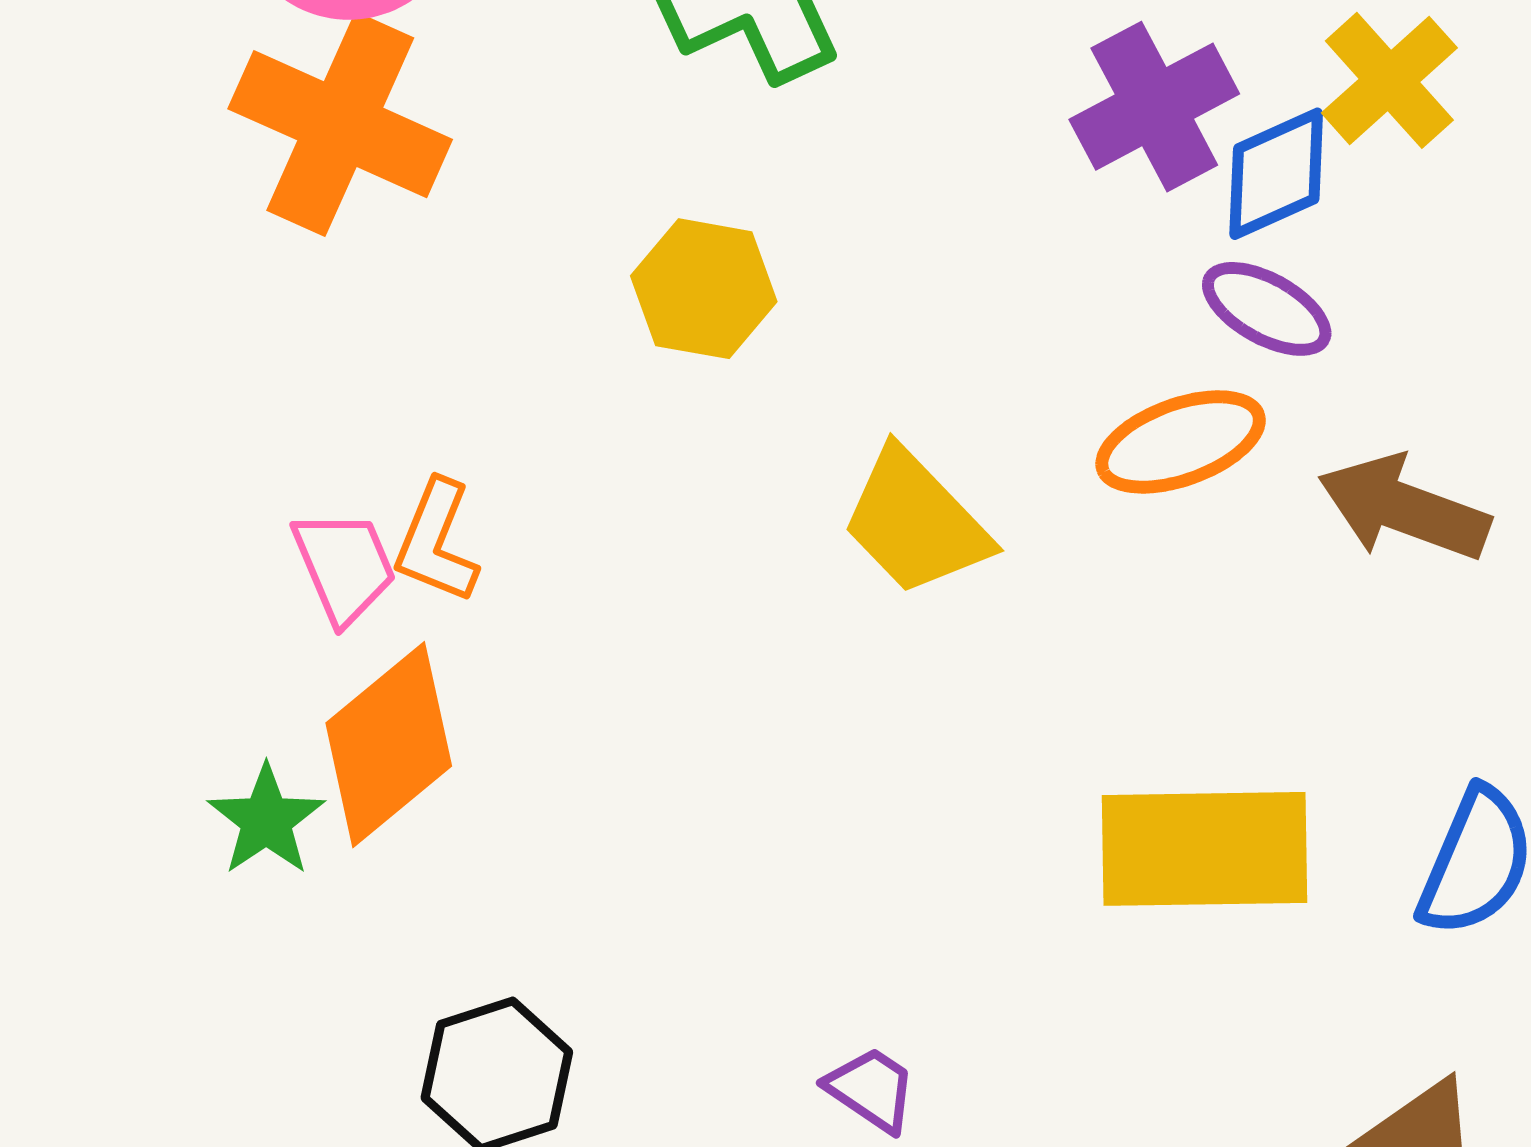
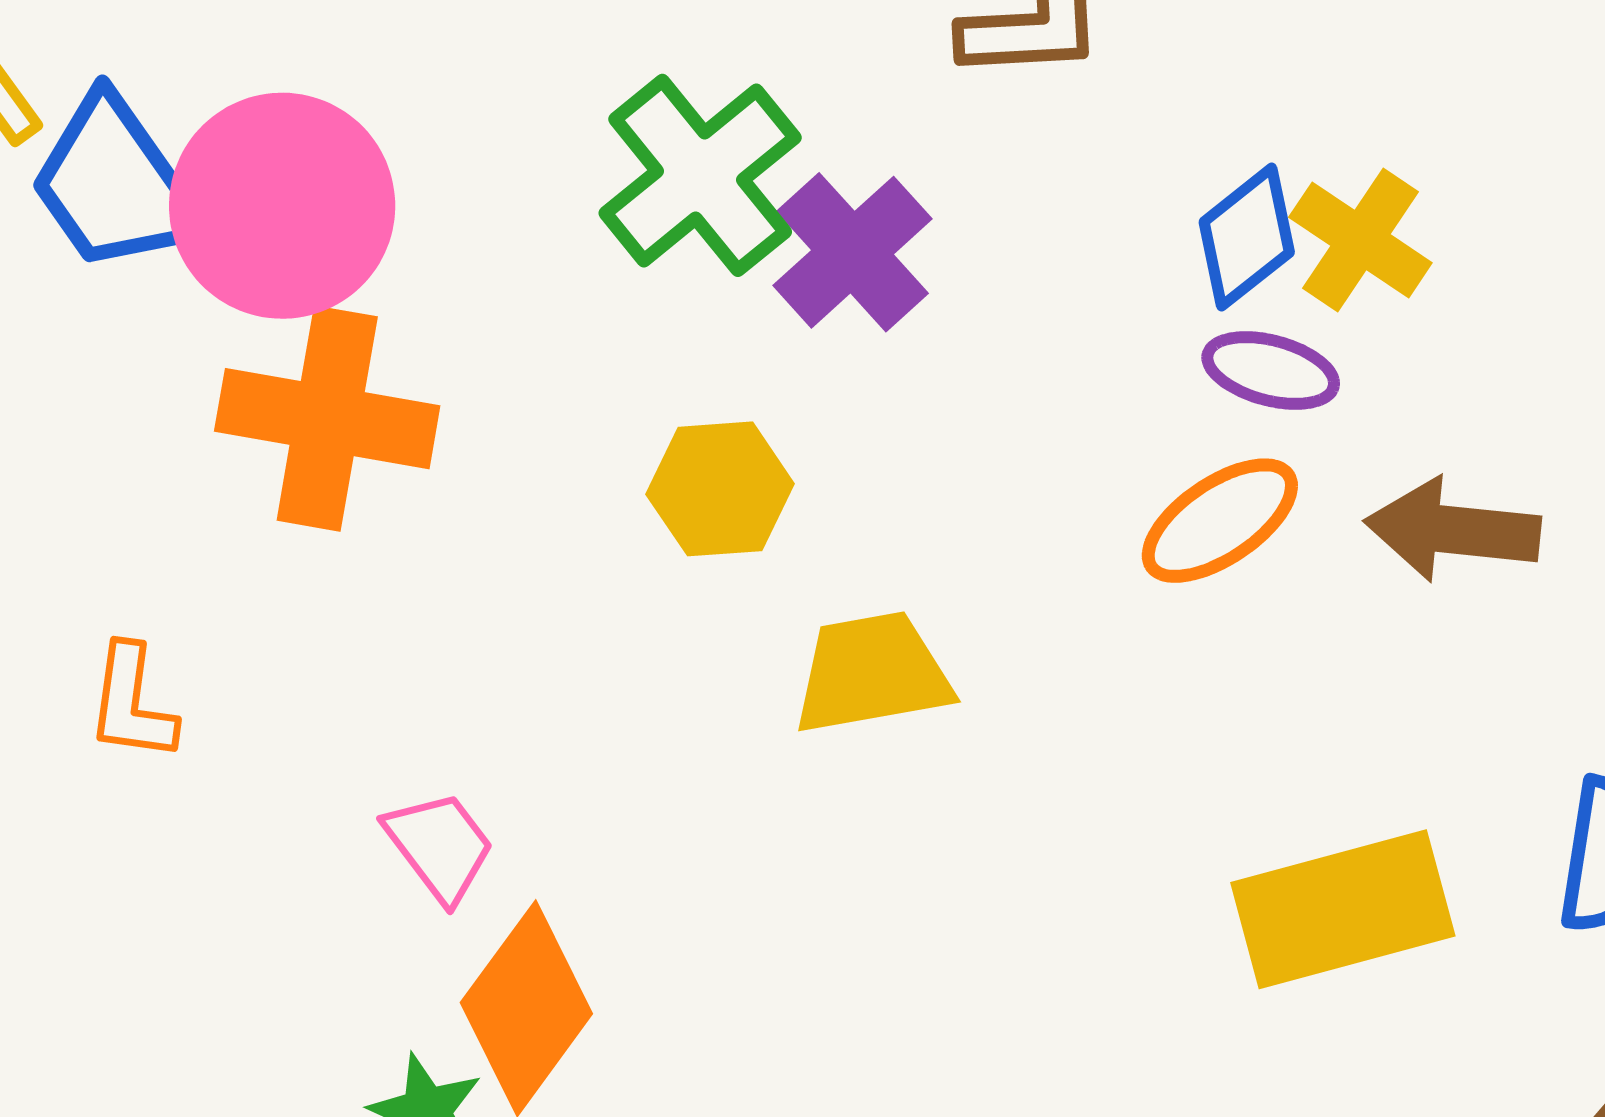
yellow cross: (1389, 80) -> (1360, 240), moved
purple cross: (1154, 107) -> (853, 252), moved
yellow trapezoid: (916, 522) -> (872, 673), moved, turned 138
orange L-shape: (436, 542) -> (132, 703), moved

